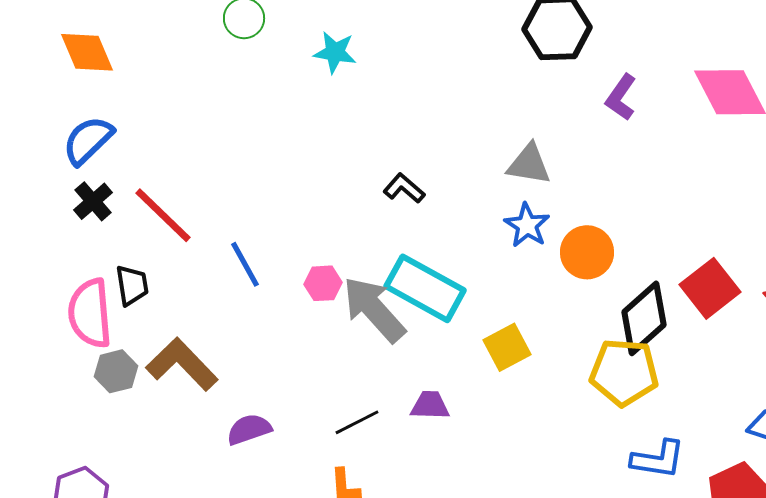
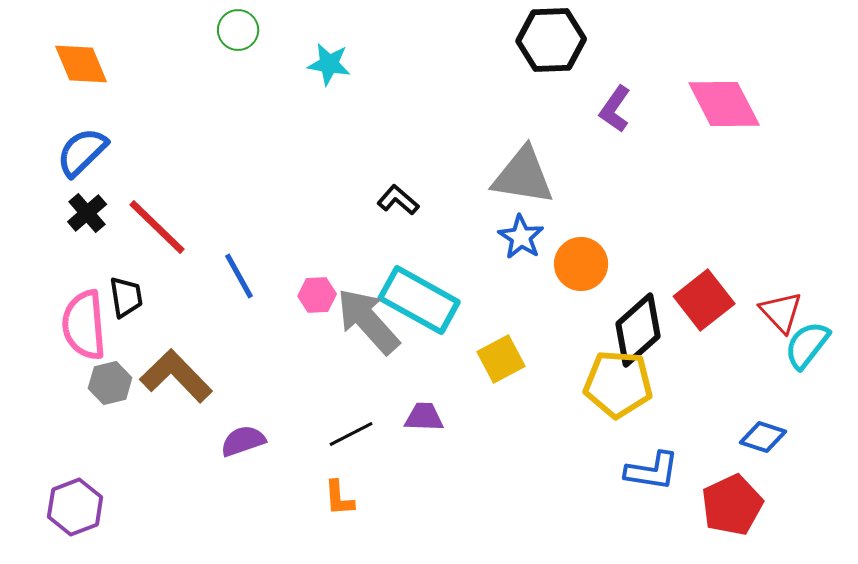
gray triangle: (529, 164) -> (523, 176), size x1.4

